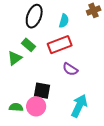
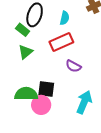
green rectangle: (29, 45) -> (23, 30), moved
green triangle: (15, 58) -> (25, 52), moved
green semicircle: (16, 107) -> (26, 94), moved, size x1.6

